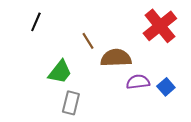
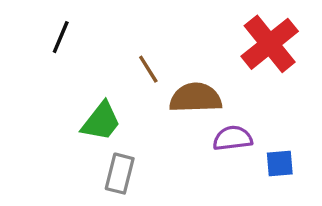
blue square: (166, 87) -> (280, 163), moved, turned 36

